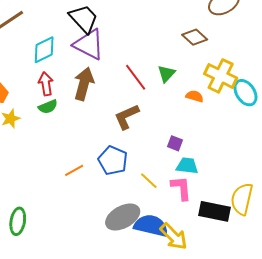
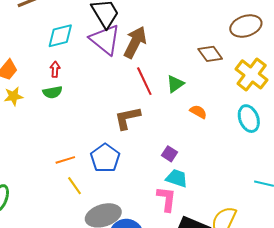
yellow cross: (221, 76) -> (252, 74), moved
red arrow: (46, 84) -> (55, 69), size x0.7
brown arrow: (84, 84) -> (135, 42), moved
yellow line: (149, 181) -> (74, 186), moved

